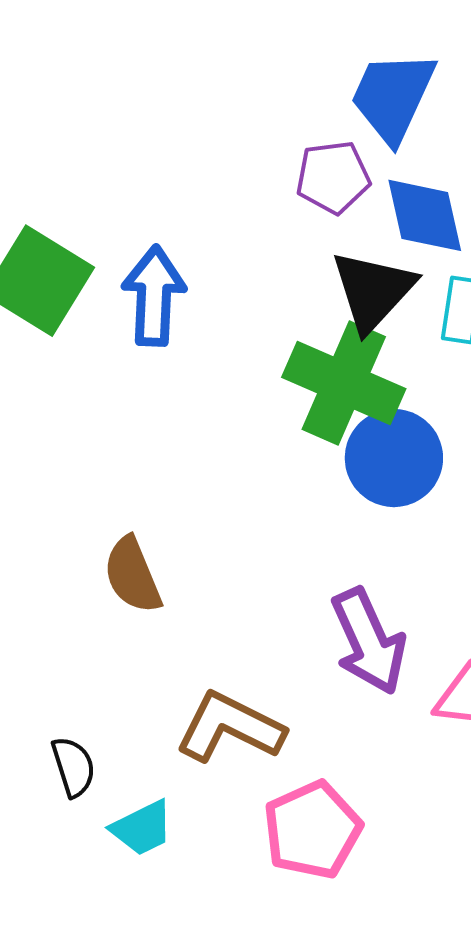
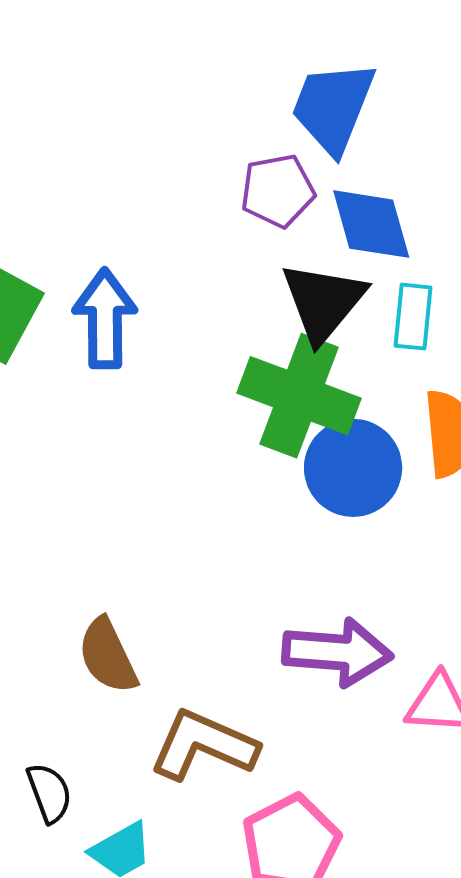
brown semicircle: (132, 575) -> (108, 656), moved
purple arrow: (369, 641) -> (337, 652), turned -58

